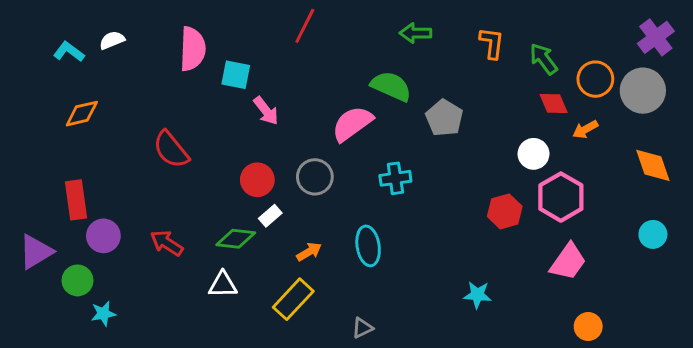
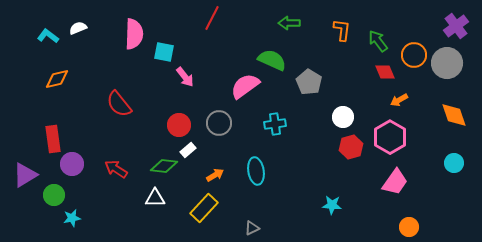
orange arrow: (585, 129) -> (399, 100), moved
white circle: (534, 154) -> (343, 117), moved

